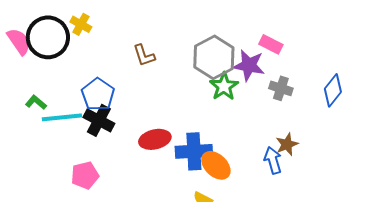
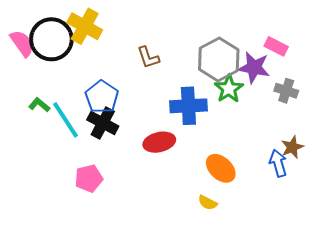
yellow cross: (81, 24) -> (85, 26), size x1.6
cyan line: (62, 117) -> (66, 120), turned 63
blue cross: (194, 151) -> (188, 106), moved

